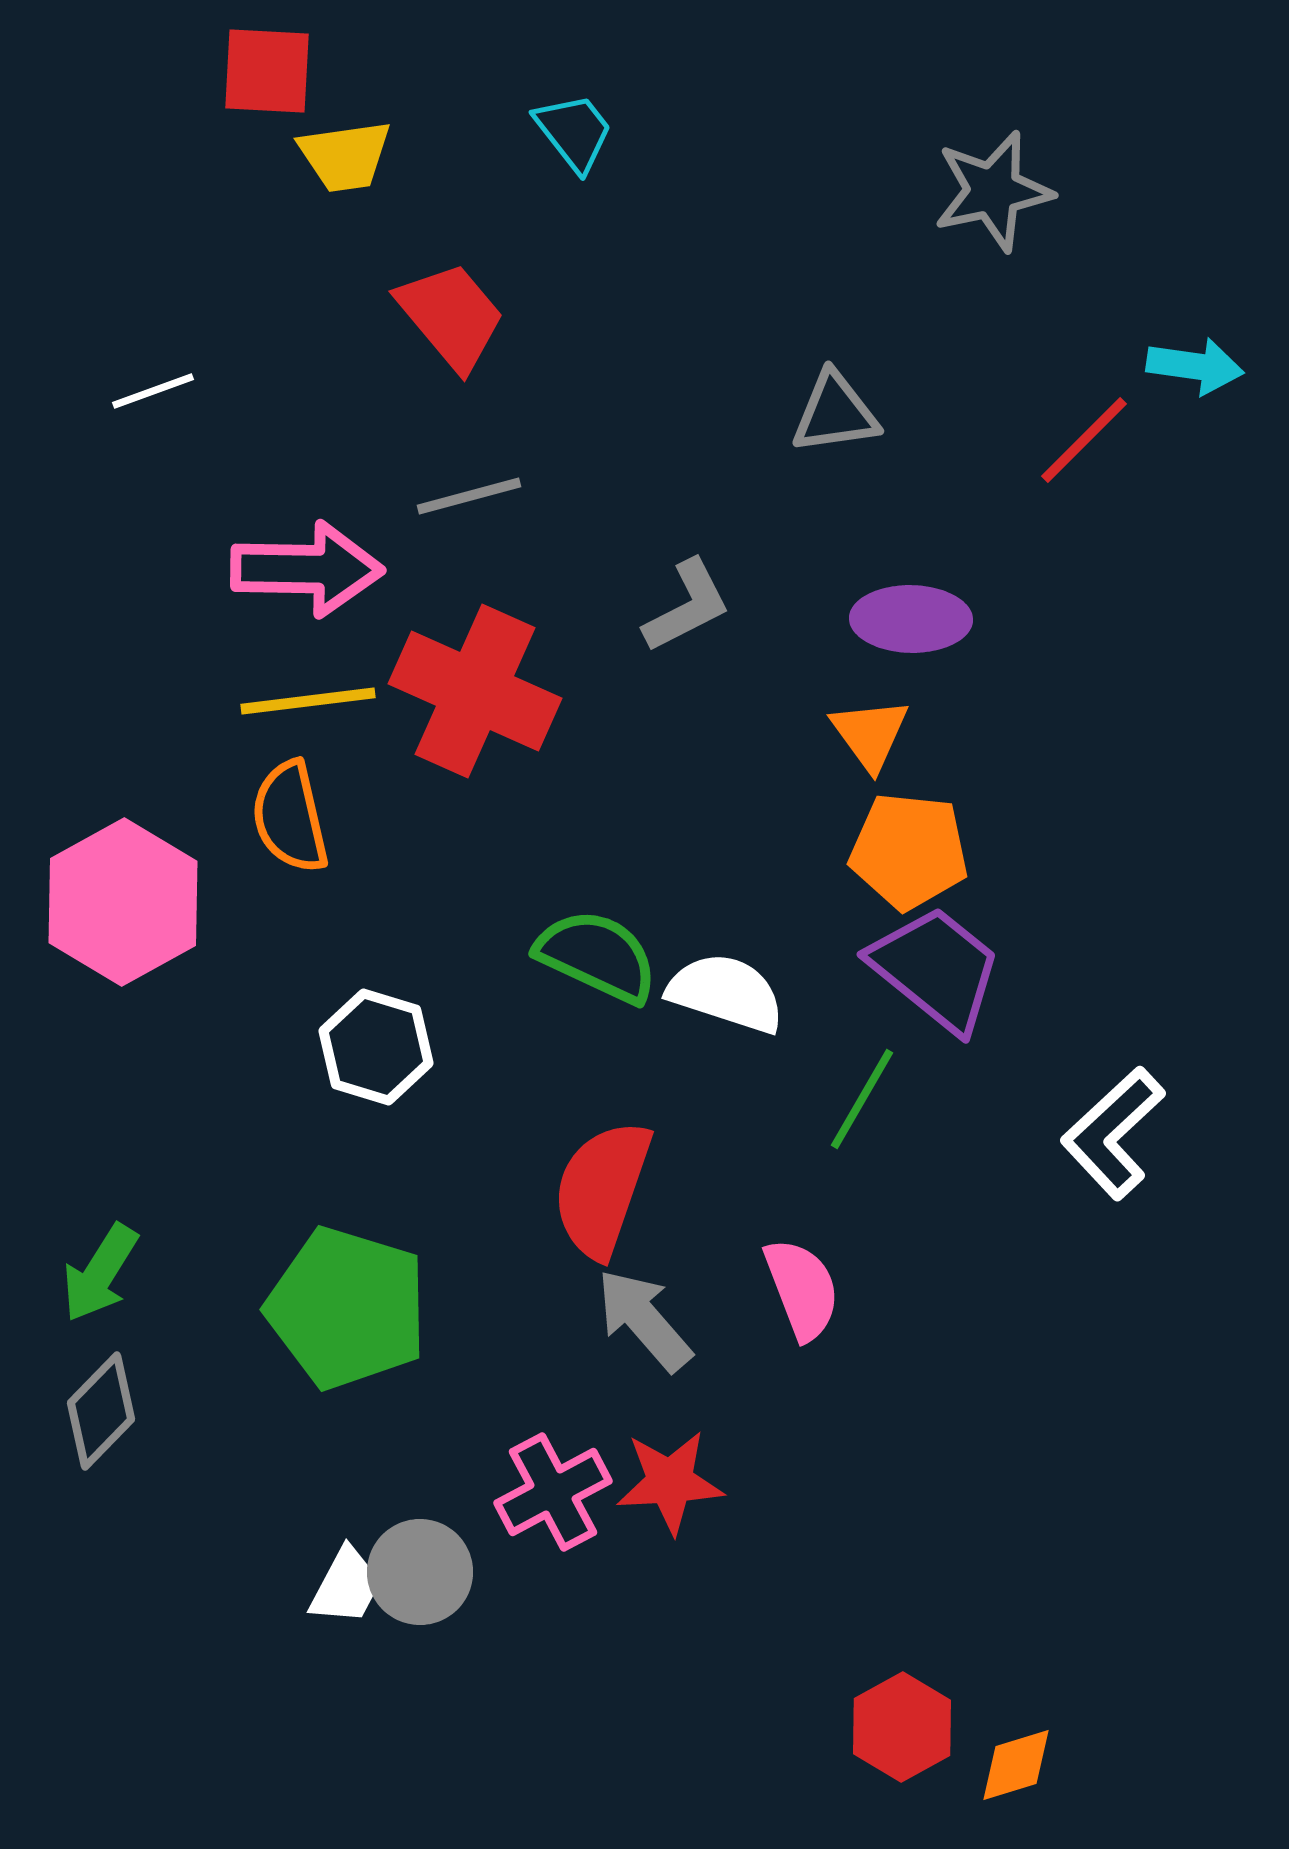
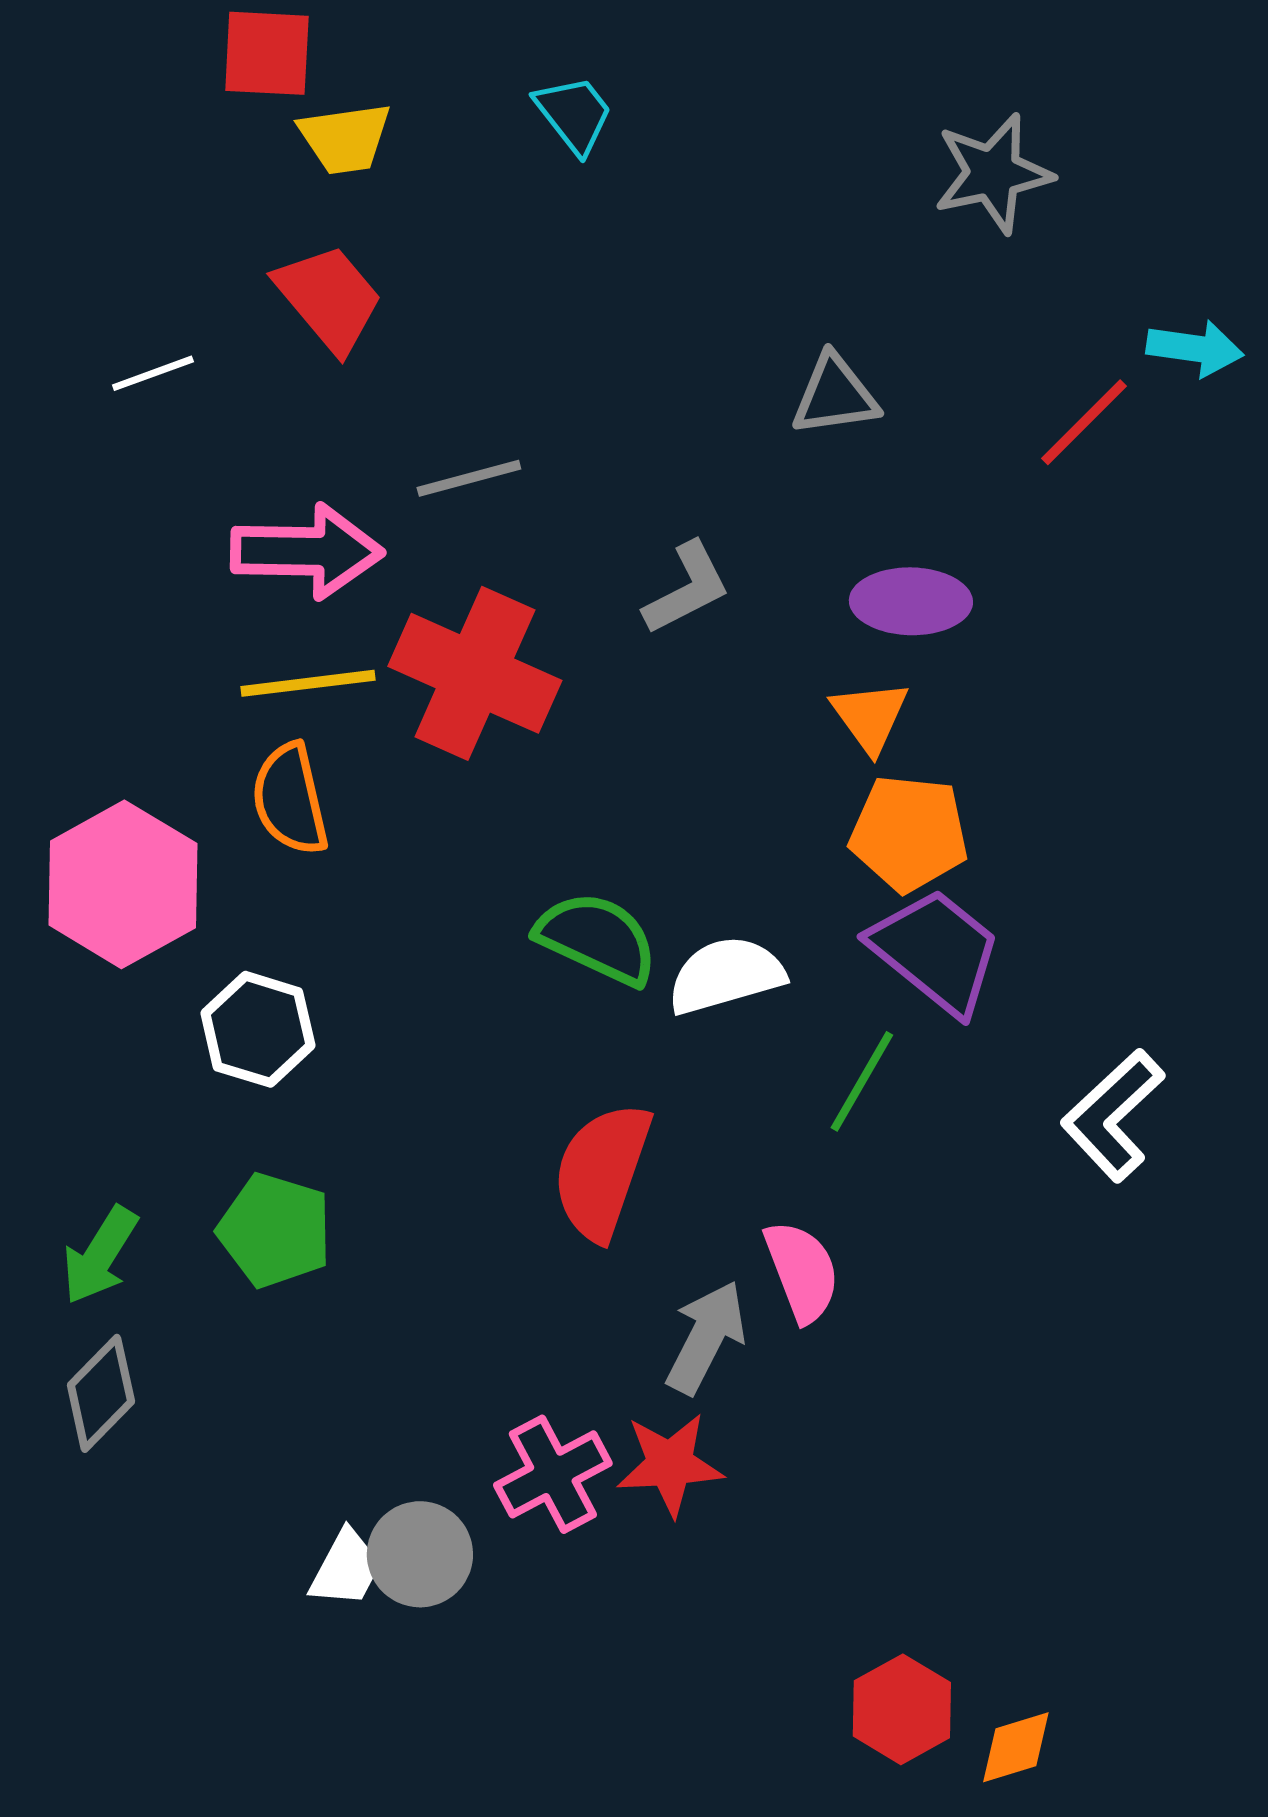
red trapezoid: (451, 316) -> (329, 298), moved
white semicircle: (726, 993) -> (726, 975), turned -34
white hexagon: (376, 1047) -> (258, 1029), moved
green pentagon: (347, 1308) -> (275, 1230), moved, size x0.7
gray arrow: (644, 1320) -> (706, 1337), moved, turned 68

